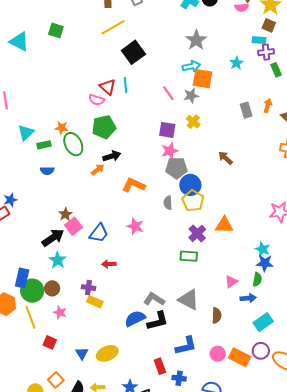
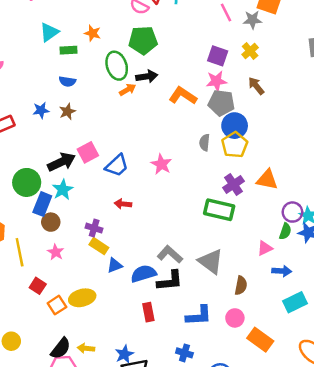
green ellipse: (73, 144) -> (117, 66), moved
brown arrow: (225, 158) -> (256, 86), moved
orange L-shape: (134, 185) -> (183, 96), moved
blue star: (10, 200) -> (41, 110), moved
brown star: (65, 214) -> (67, 111), moved
green rectangle: (189, 256) -> (219, 210), size x1.4
blue rectangle: (22, 278) -> (42, 204), moved
green semicircle: (257, 279) -> (285, 231), moved
green circle: (32, 291) -> (27, 182), moved
purple circle: (261, 351) -> (292, 212), moved
blue triangle: (82, 353) -> (115, 265), moved, turned 32
yellow ellipse: (107, 353) -> (82, 298), moved
pink circle: (218, 354) -> (235, 318), moved
red rectangle: (160, 366) -> (148, 312), moved
orange square: (56, 380) -> (57, 305), moved

